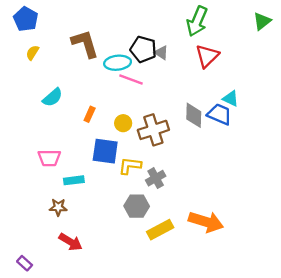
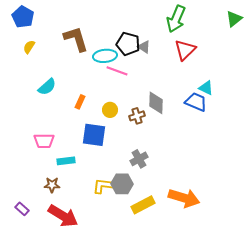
gray diamond: (194, 115) -> (156, 103), moved
brown cross: (153, 130) -> (137, 116), size x0.6
yellow L-shape: (130, 166) -> (103, 186), moved
red arrow: (71, 242) -> (63, 216), size x1.4
purple rectangle: (25, 263) -> (22, 209), moved

